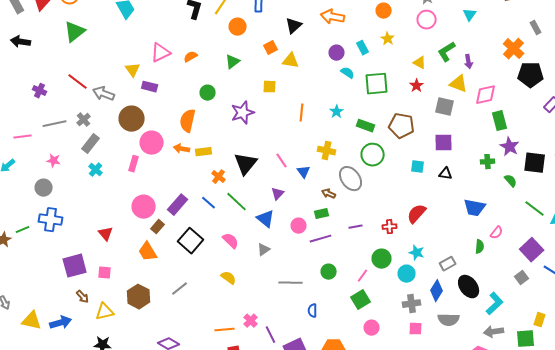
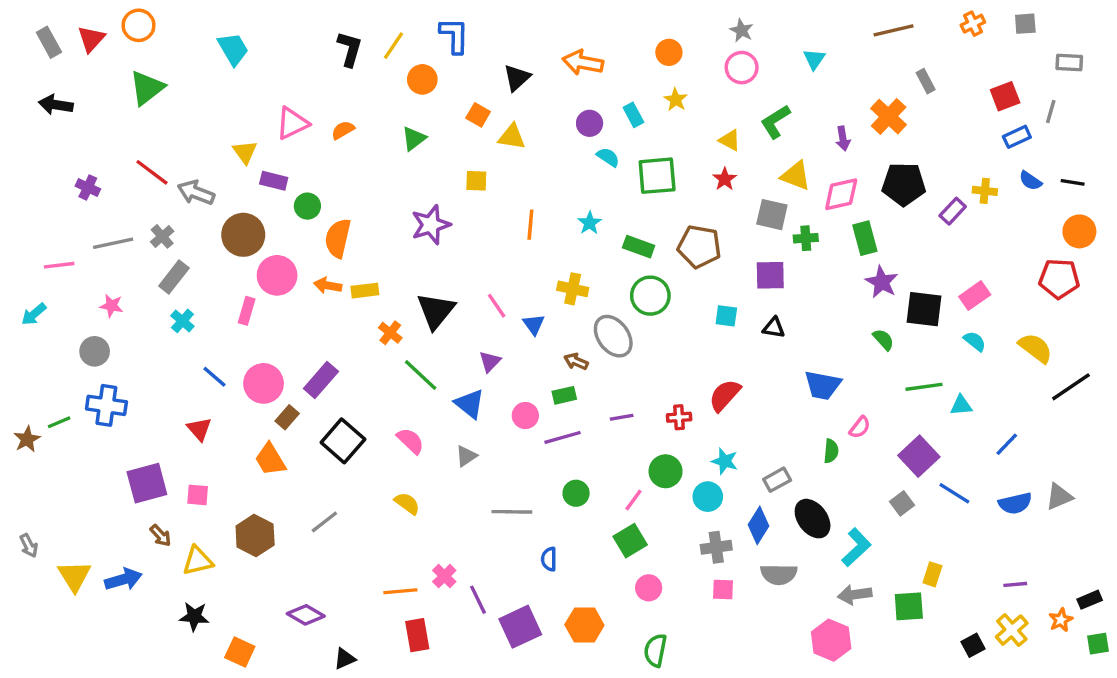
orange square: (271, 48) -> (478, 115), turned -32
purple arrow: (469, 62) -> (843, 139), moved
black pentagon: (531, 75) -> (904, 184), moved
green circle: (208, 93) -> (307, 206), moved
green cross: (488, 162) -> (806, 238), moved
blue line: (209, 203) -> (215, 377), moved
green line: (535, 209) -> (924, 387), turned -45
yellow triangle: (32, 321) -> (74, 576), turned 45

